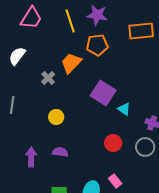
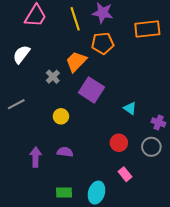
purple square: (103, 93) -> (91, 90), moved
gray line: (12, 105) -> (16, 104), turned 54
pink rectangle: (115, 181) -> (125, 174), moved

